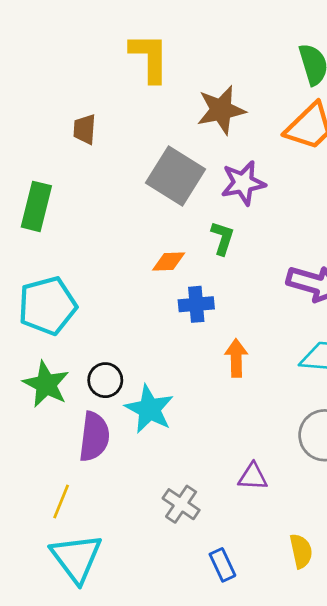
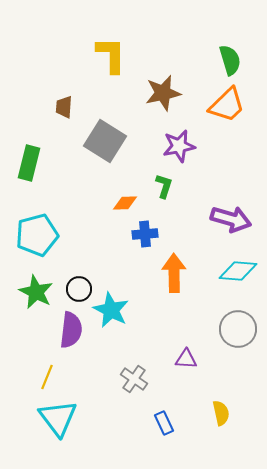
gray square: (176, 176) -> (105, 141), moved
orange arrow: (236, 358) -> (174, 273), size x1.4

